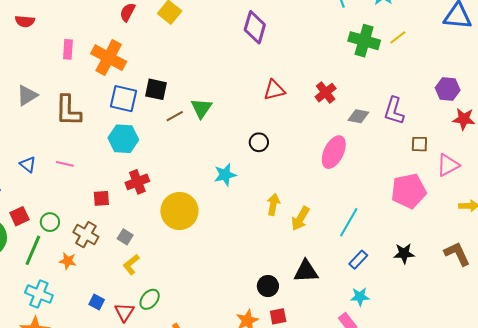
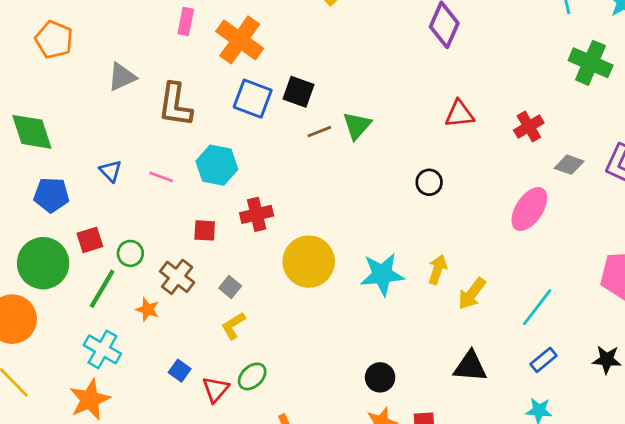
cyan hexagon: (123, 139) -> (217, 165), moved
cyan star: (225, 175) -> (382, 274), moved, size x1.4
black circle: (268, 286) -> (380, 377), moved

